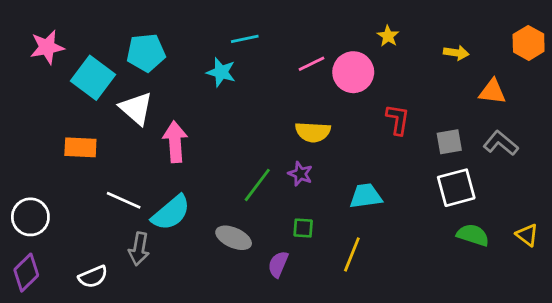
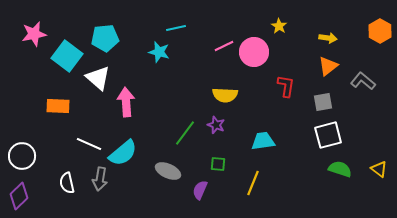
orange triangle: (492, 92) -> (328, 66), moved, turned -45
gray L-shape: (501, 143) -> (363, 81), moved
white semicircle: (93, 277) -> (67, 183), moved, turned 100

